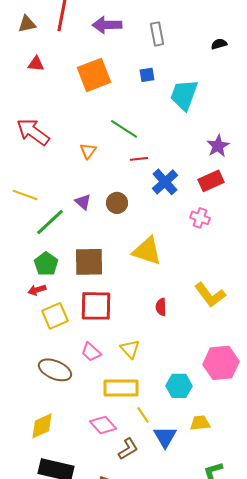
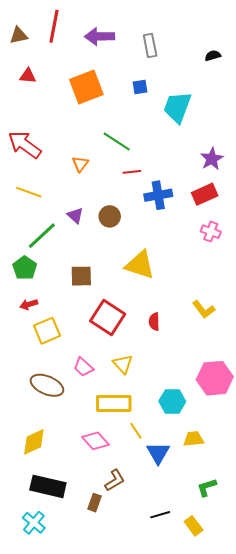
blue cross: (165, 182) -> (158, 195), turned 32
yellow line: (25, 195) -> (29, 192), moved
pink cross: (200, 218) -> (211, 232), moved
brown square: (89, 262) -> (81, 276), size x0.7
green pentagon: (46, 264) -> (25, 268), moved
yellow L-shape: (210, 295) -> (204, 309), size x0.7
red square: (96, 306) -> (108, 318), moved, turned 32
brown L-shape: (128, 449) -> (115, 480), moved

